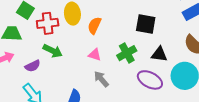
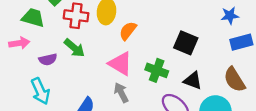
green cross: (127, 53) -> (157, 70), turned 36
pink triangle: (95, 55) -> (120, 64), size x1.6

